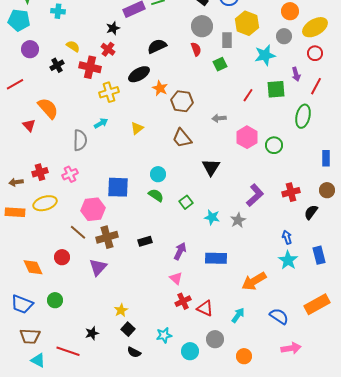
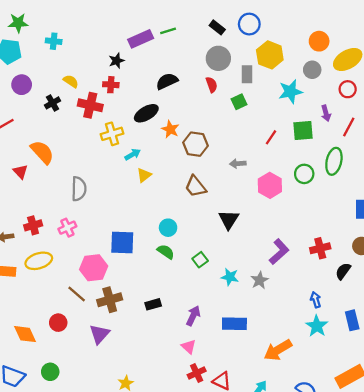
red cross: (108, 49) -> (111, 85), turned -32
cyan arrow: (101, 123) -> (133, 154), moved
green circle: (274, 145) -> (304, 174), moved

